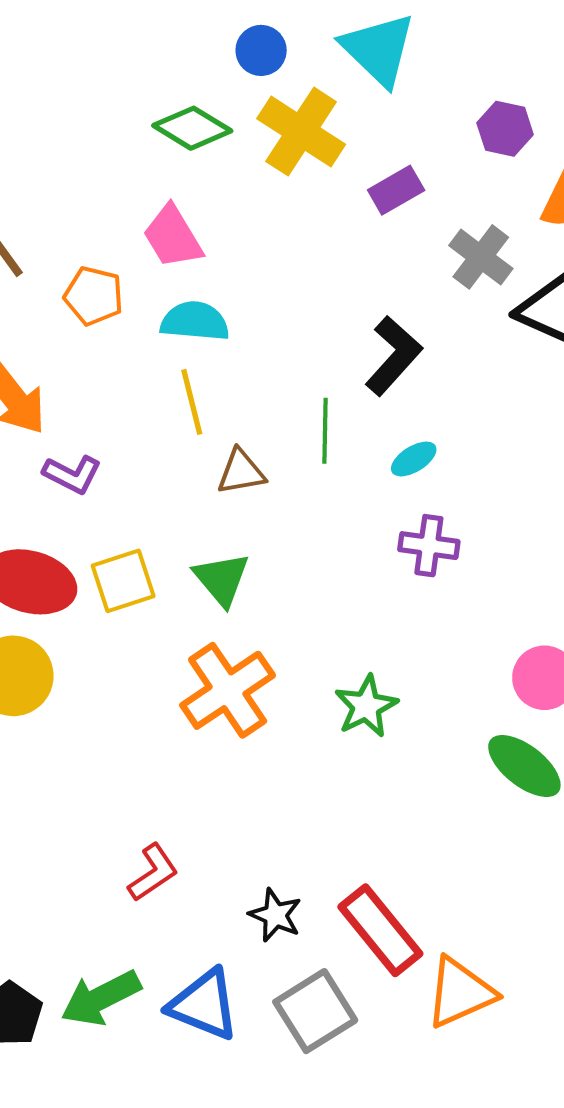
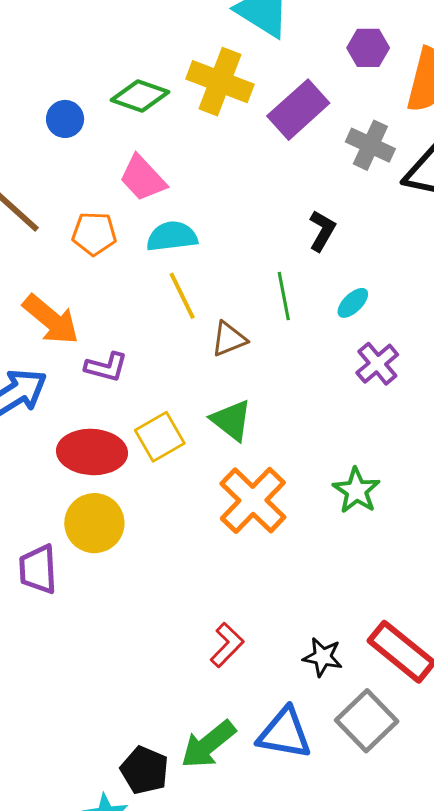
blue circle: (261, 50) -> (65, 119), moved
purple rectangle: (396, 190) -> (298, 110), size x1.5
black L-shape: (394, 356) -> (322, 231), size x0.7
purple cross: (429, 546) -> (377, 364), turned -36

